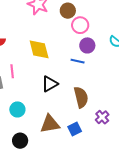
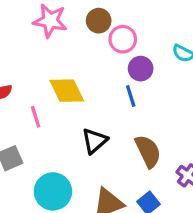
blue line: (78, 61) -> (131, 96), turned 72
pink line: (12, 71) -> (36, 117), moved
cyan circle: (17, 109) -> (53, 191), size x1.5

